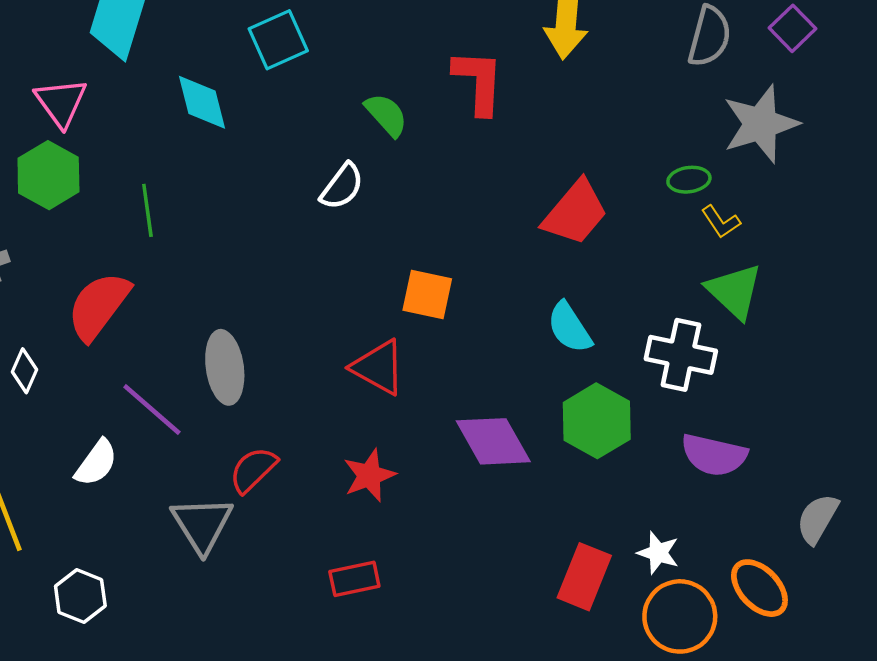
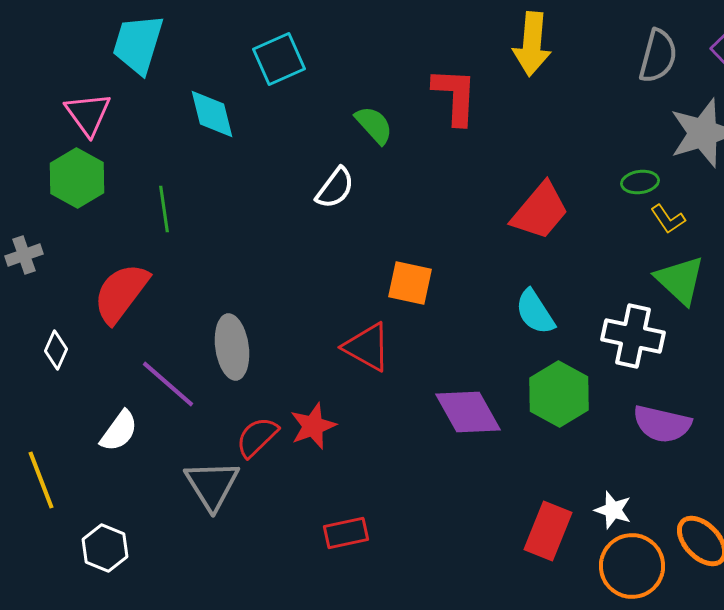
red star: (369, 475) -> (313, 426), moved

